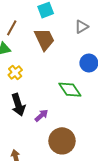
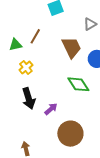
brown line: (12, 28) -> (35, 36), moved
brown trapezoid: (44, 39) -> (72, 47), moved

